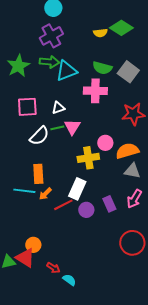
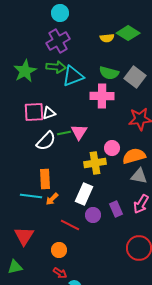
white triangle: (58, 108) -> (49, 113), moved
red line: (63, 205) -> (70, 225), moved, turned 54
orange circle: (33, 245) -> (59, 250), moved
red triangle: (25, 258) -> (24, 236), moved, turned 30

